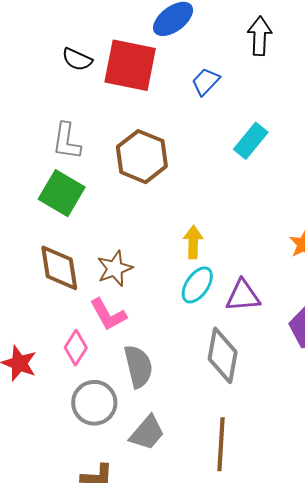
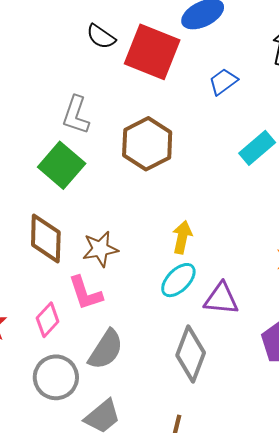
gray semicircle: (138, 366) -> (106, 350), turned 36

